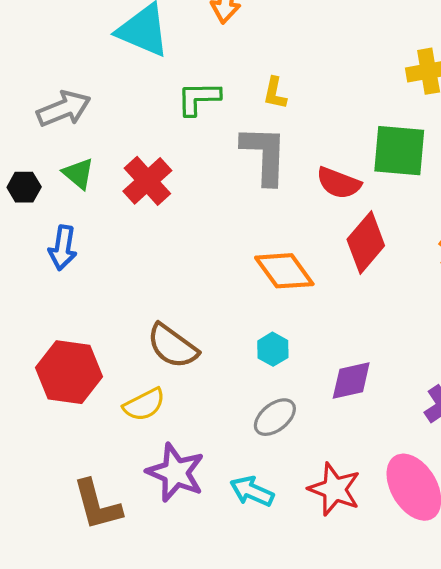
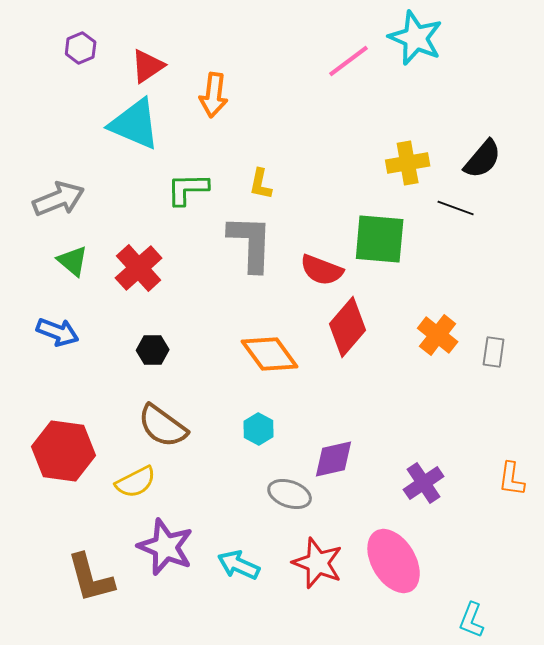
black hexagon: (24, 187) -> (153, 350), moved
blue arrow: (63, 248) -> (58, 332), turned -78
gray ellipse: (275, 417) -> (290, 494), moved, turned 57

